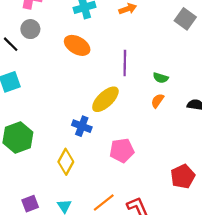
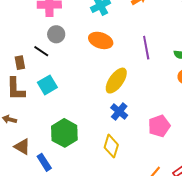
yellow ellipse: (105, 99) -> (116, 81), moved
blue cross: (82, 126) -> (119, 111), turned 30

